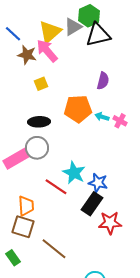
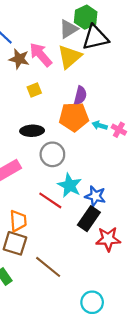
yellow triangle: (50, 32) -> (70, 57), moved
purple semicircle: (103, 81) -> (80, 95), moved
gray circle: (37, 148) -> (52, 154), moved

